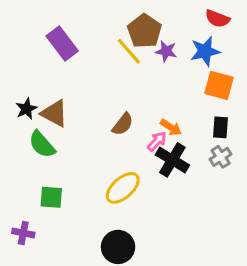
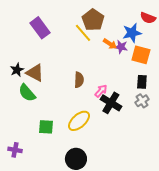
red semicircle: (217, 19) -> (148, 18), moved
purple star: (166, 51) -> (121, 47), moved
brown semicircle: (123, 124) -> (79, 80), turned -35
orange arrow: (171, 127) -> (110, 44), moved
green square: (51, 197) -> (46, 127), moved

